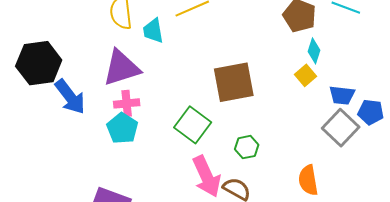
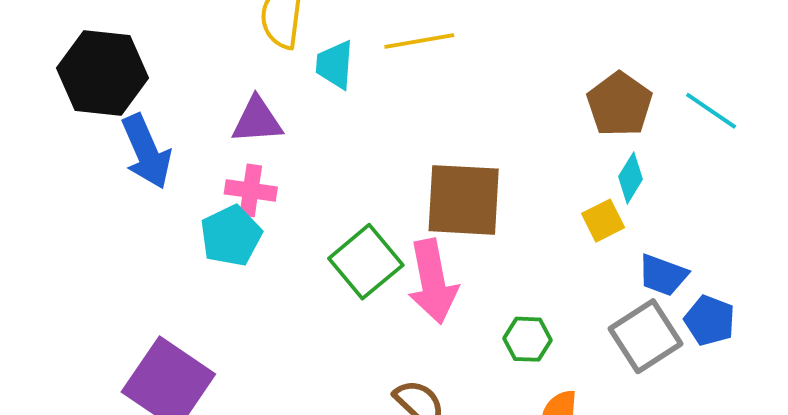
purple triangle: (121, 68) -> (257, 120), size x0.7
green hexagon: (247, 147) -> (528, 339), moved
pink arrow: (206, 176) -> (433, 282), moved

